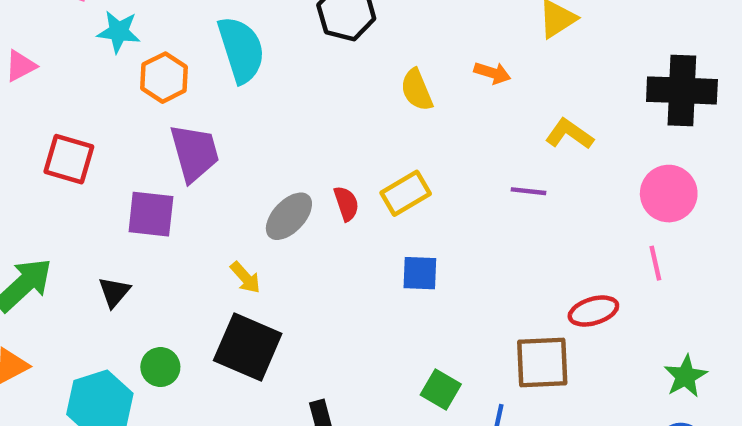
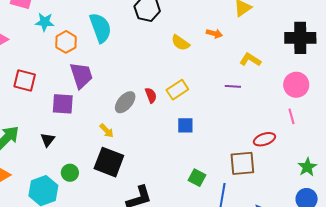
yellow semicircle: (417, 90) -> (180, 43), turned -30

